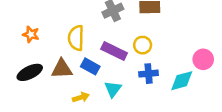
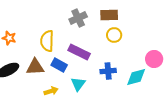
yellow circle: (143, 45) -> (114, 35), moved

